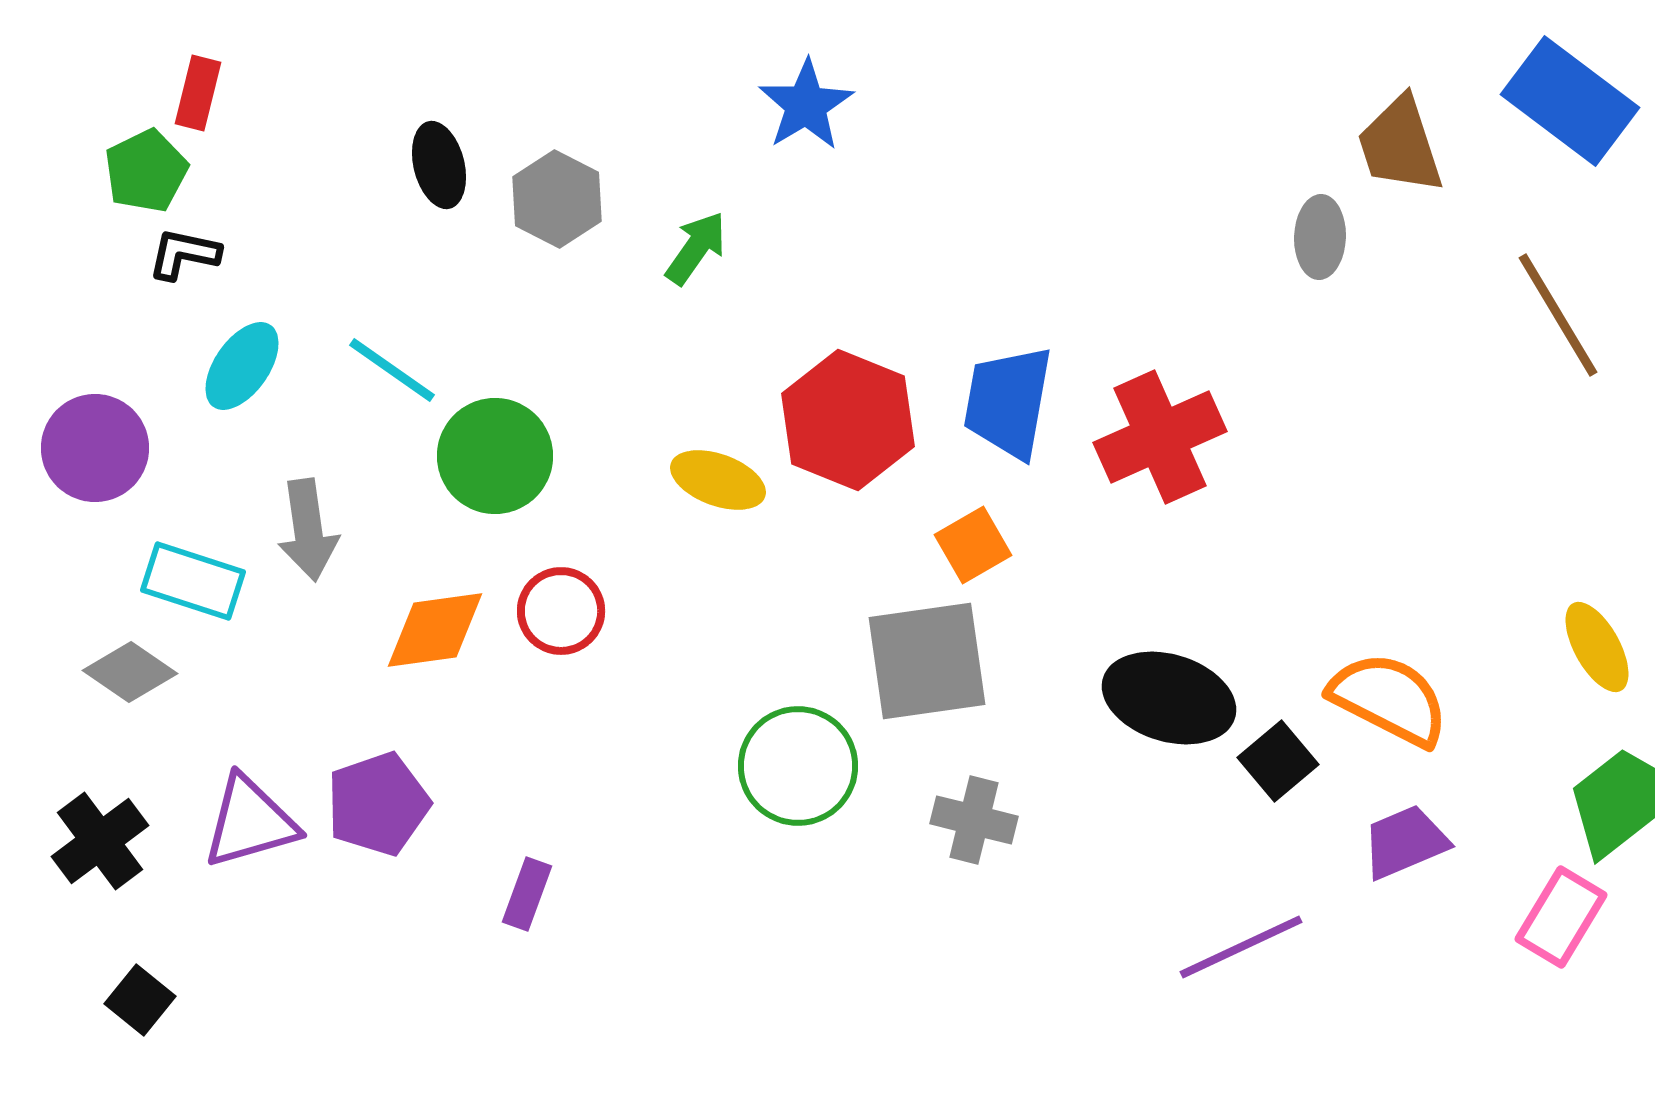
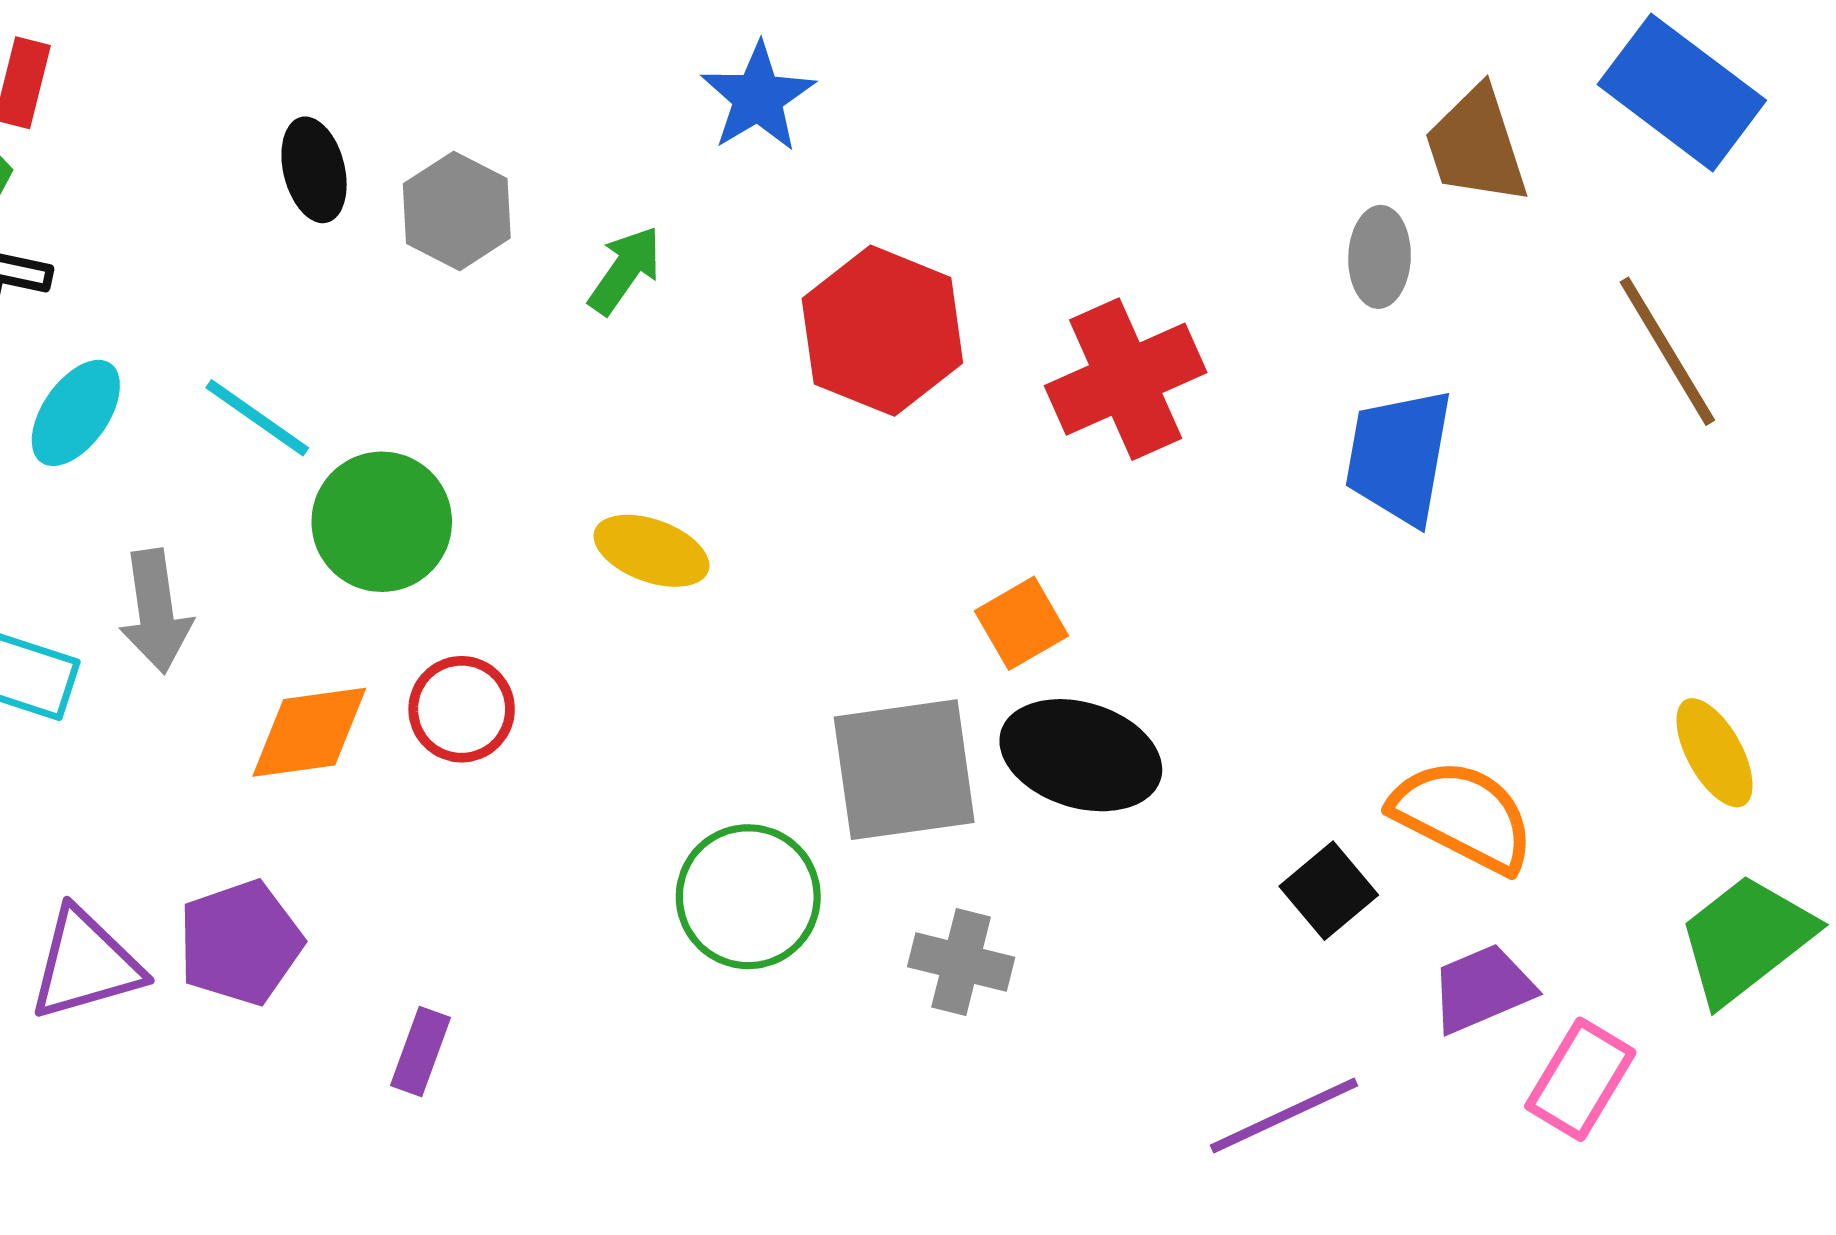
blue trapezoid: (1008, 402) -> (1399, 456), moved
red hexagon: (848, 420) -> (882, 331), moved
red cross: (1160, 437) -> (1126, 379), moved
orange square: (973, 545) -> (1022, 623), moved
black ellipse: (1169, 698) -> (1081, 755), moved
pink rectangle: (1561, 917) -> (1580, 1079), moved

